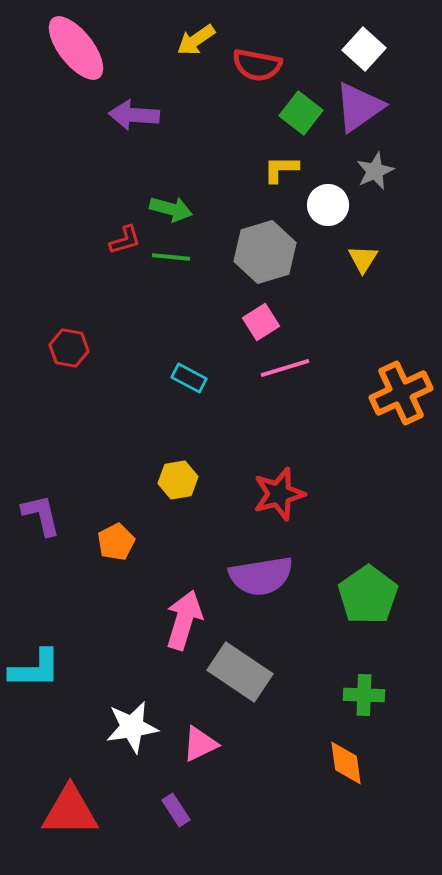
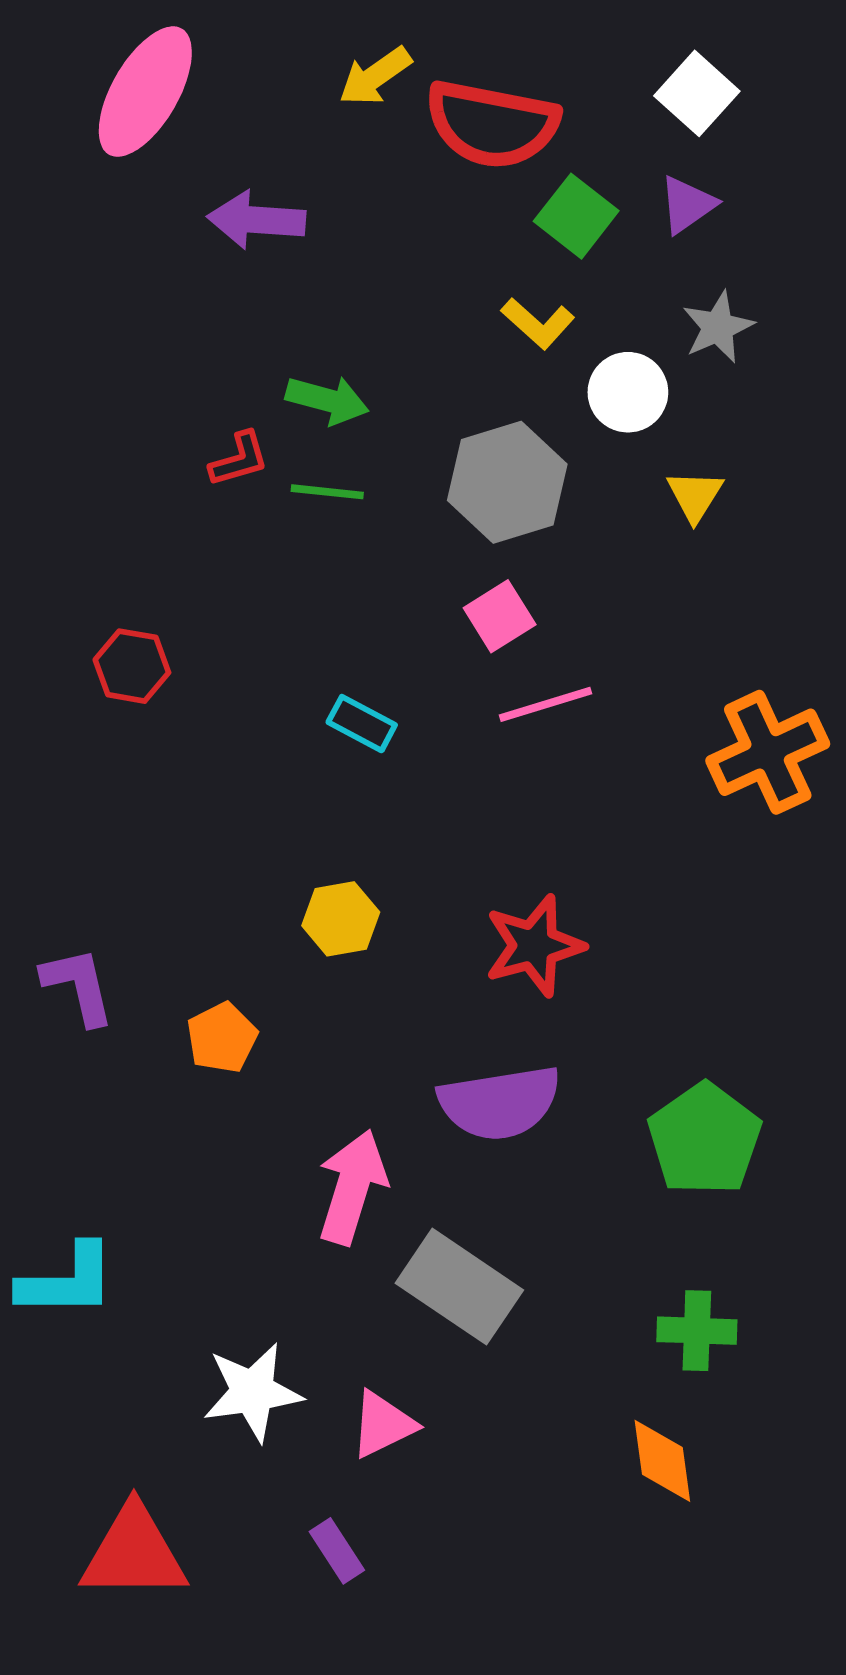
pink ellipse: (76, 48) -> (145, 92), turned 68
red semicircle: (257, 65) -> (492, 124), size x1.4
purple triangle: (359, 107) -> (687, 205), size x0.6
yellow L-shape: (281, 169) -> (538, 323), turned -138

